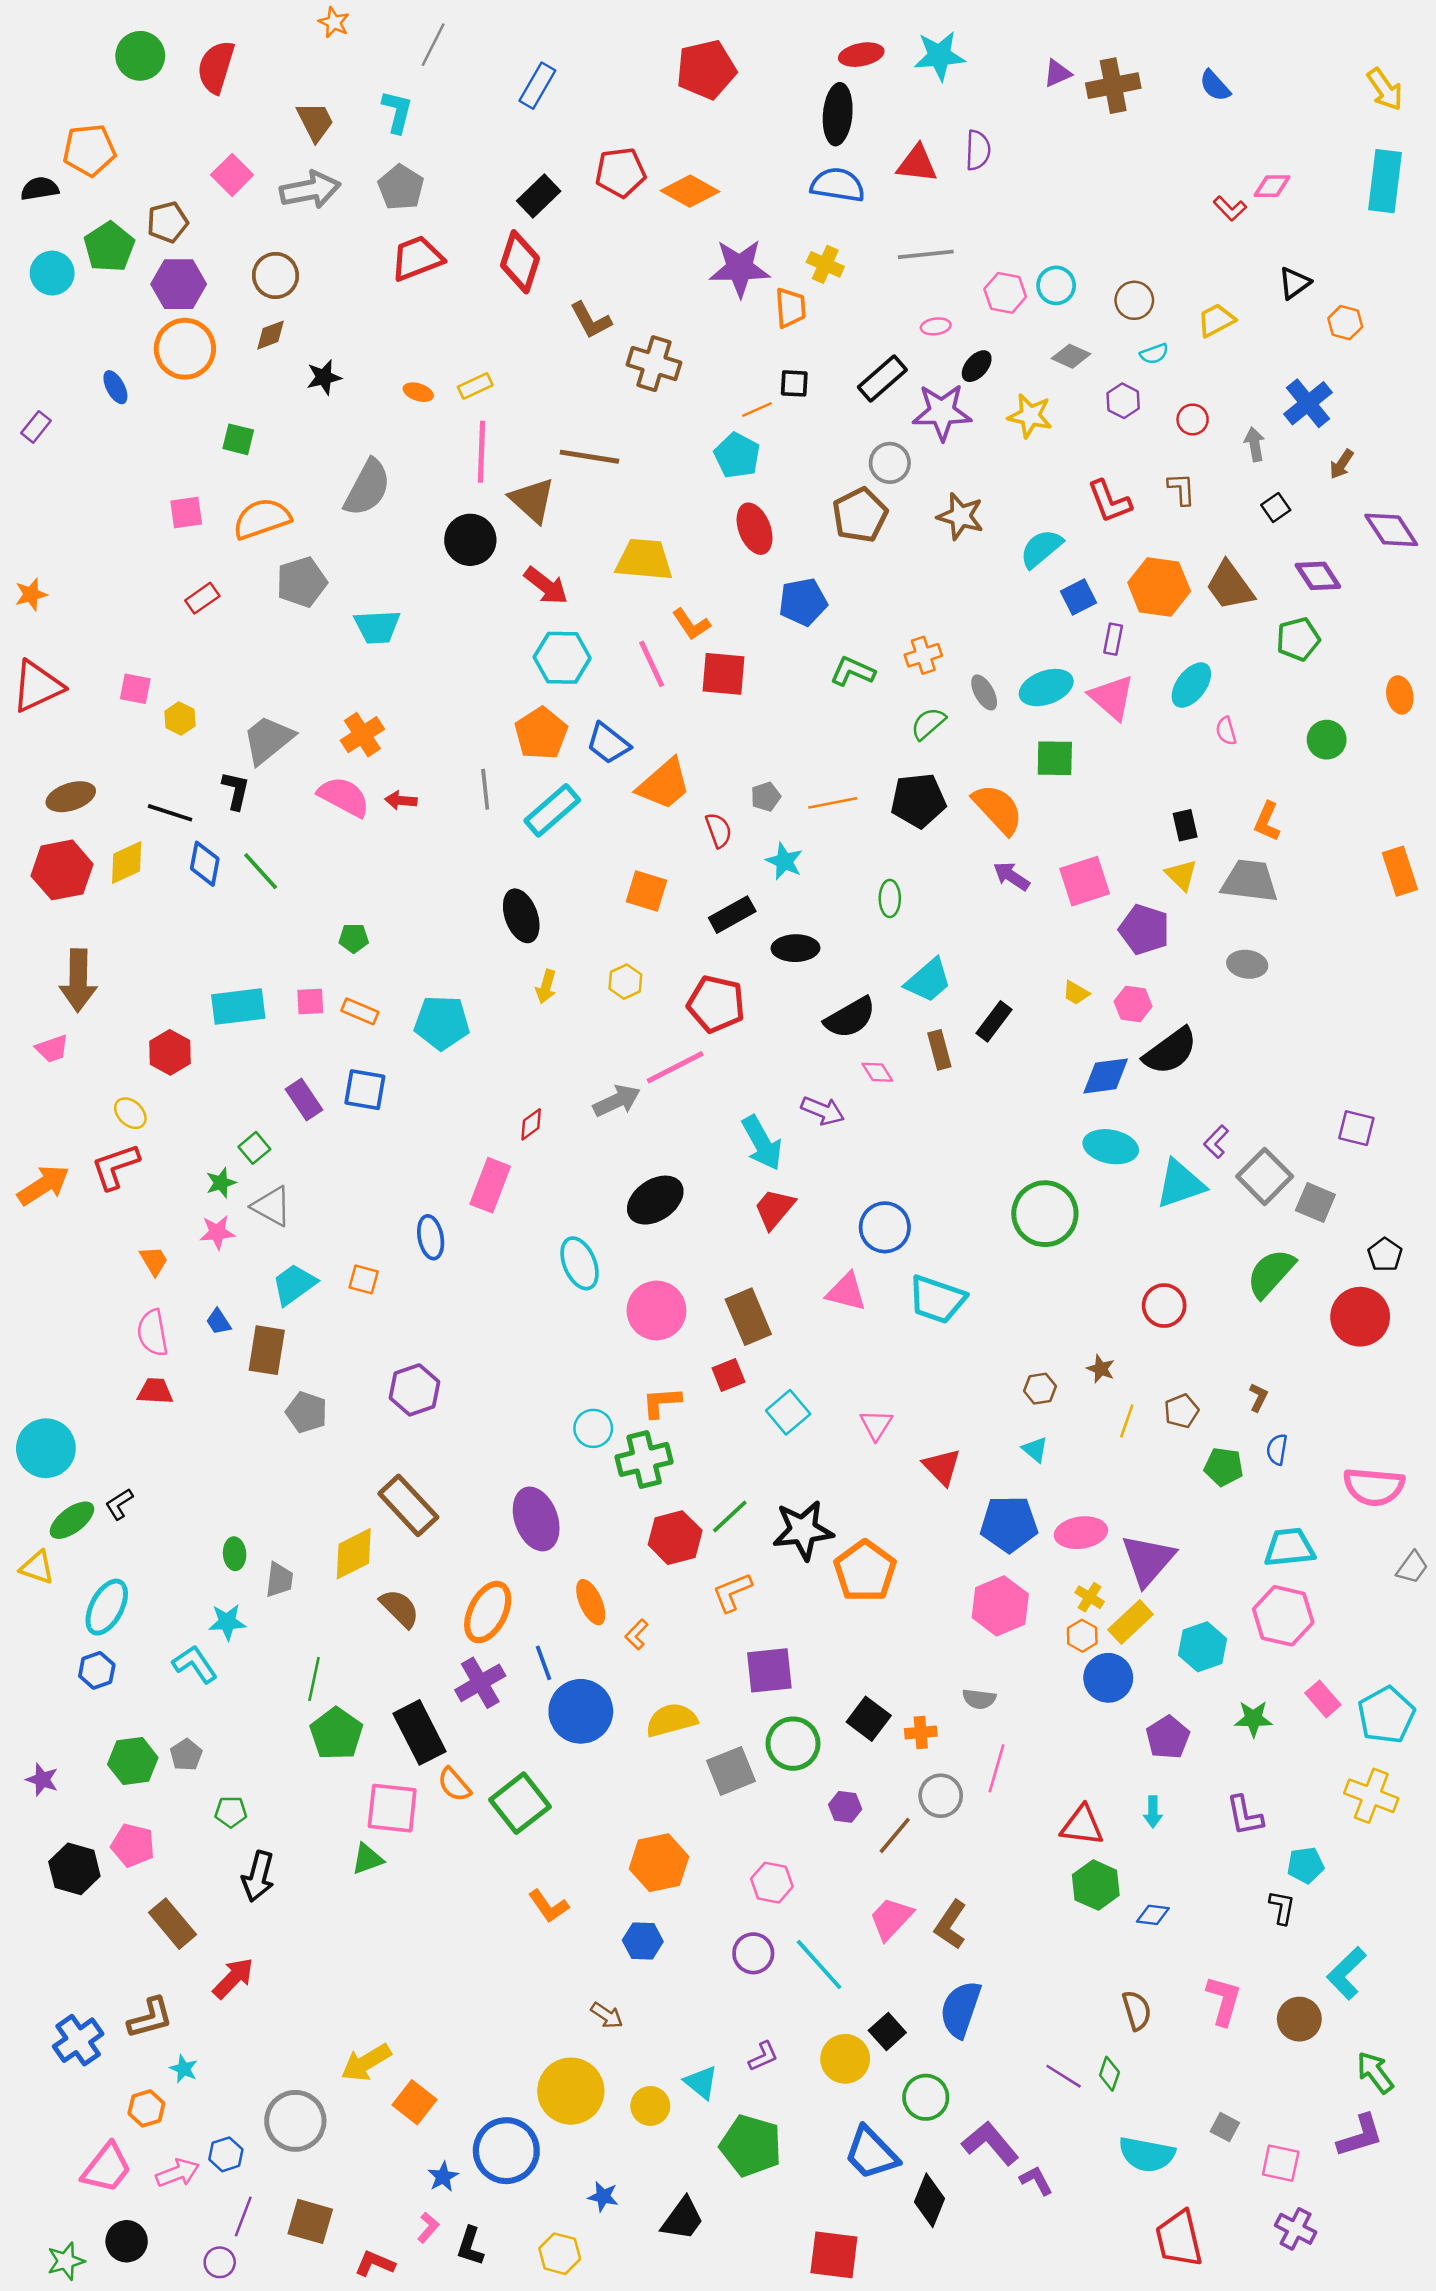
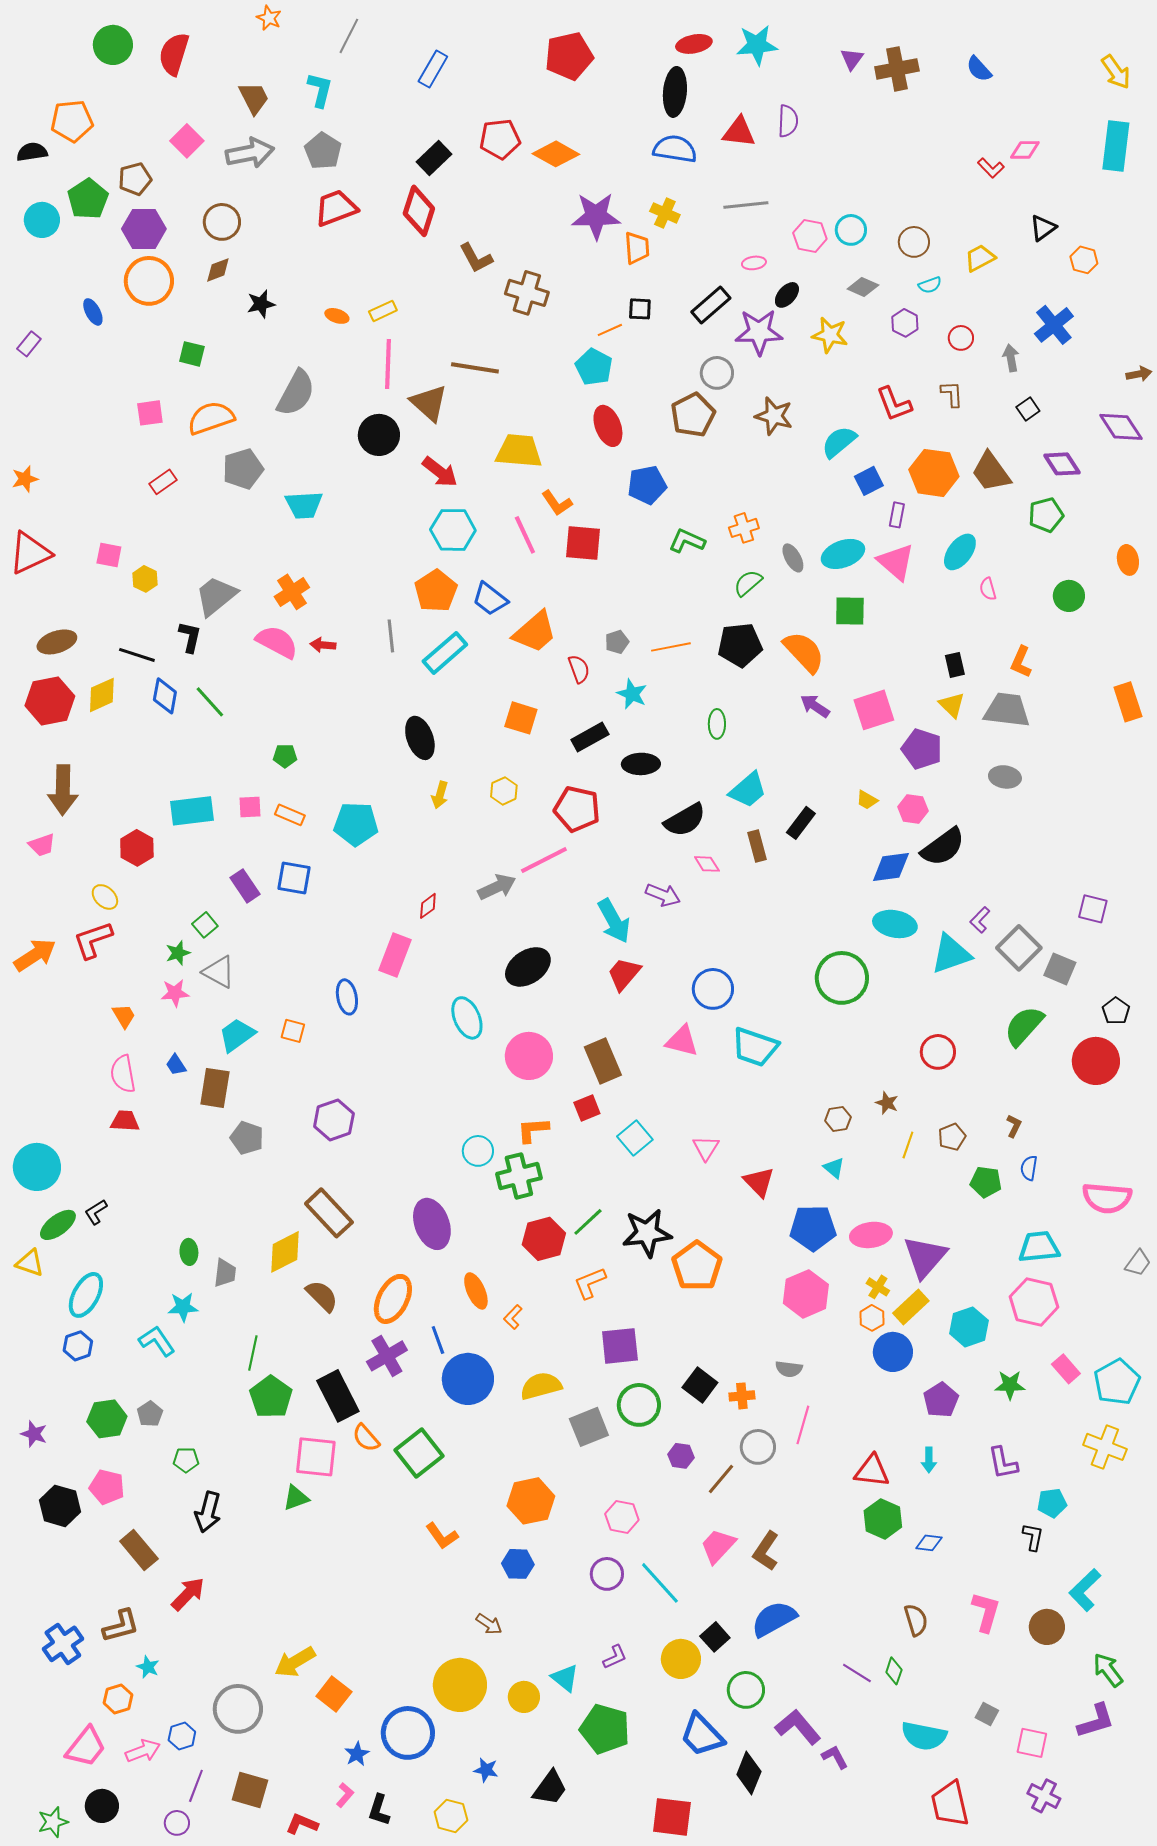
purple triangle: (1057, 73) -> (852, 59), turned -30
brown arrow: (1342, 464) -> (1139, 374), moved, turned -135
blue semicircle: (961, 2009) -> (774, 1619), turned 42

